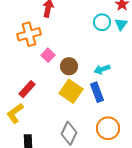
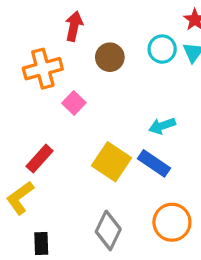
brown circle: (69, 66) -> (110, 57), moved
blue rectangle: (97, 92) -> (154, 163), turned -36

